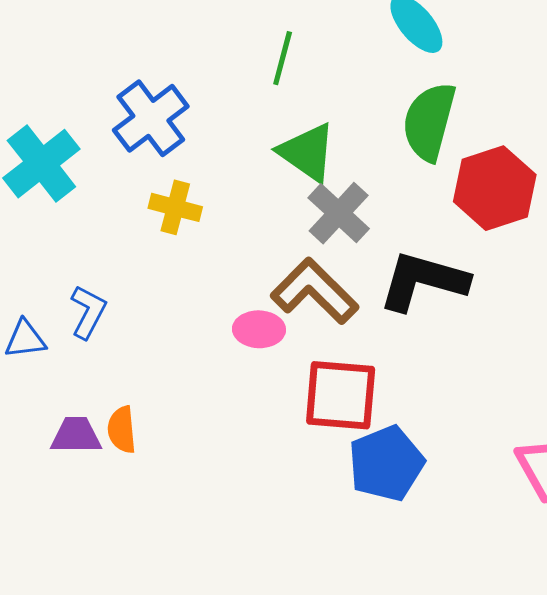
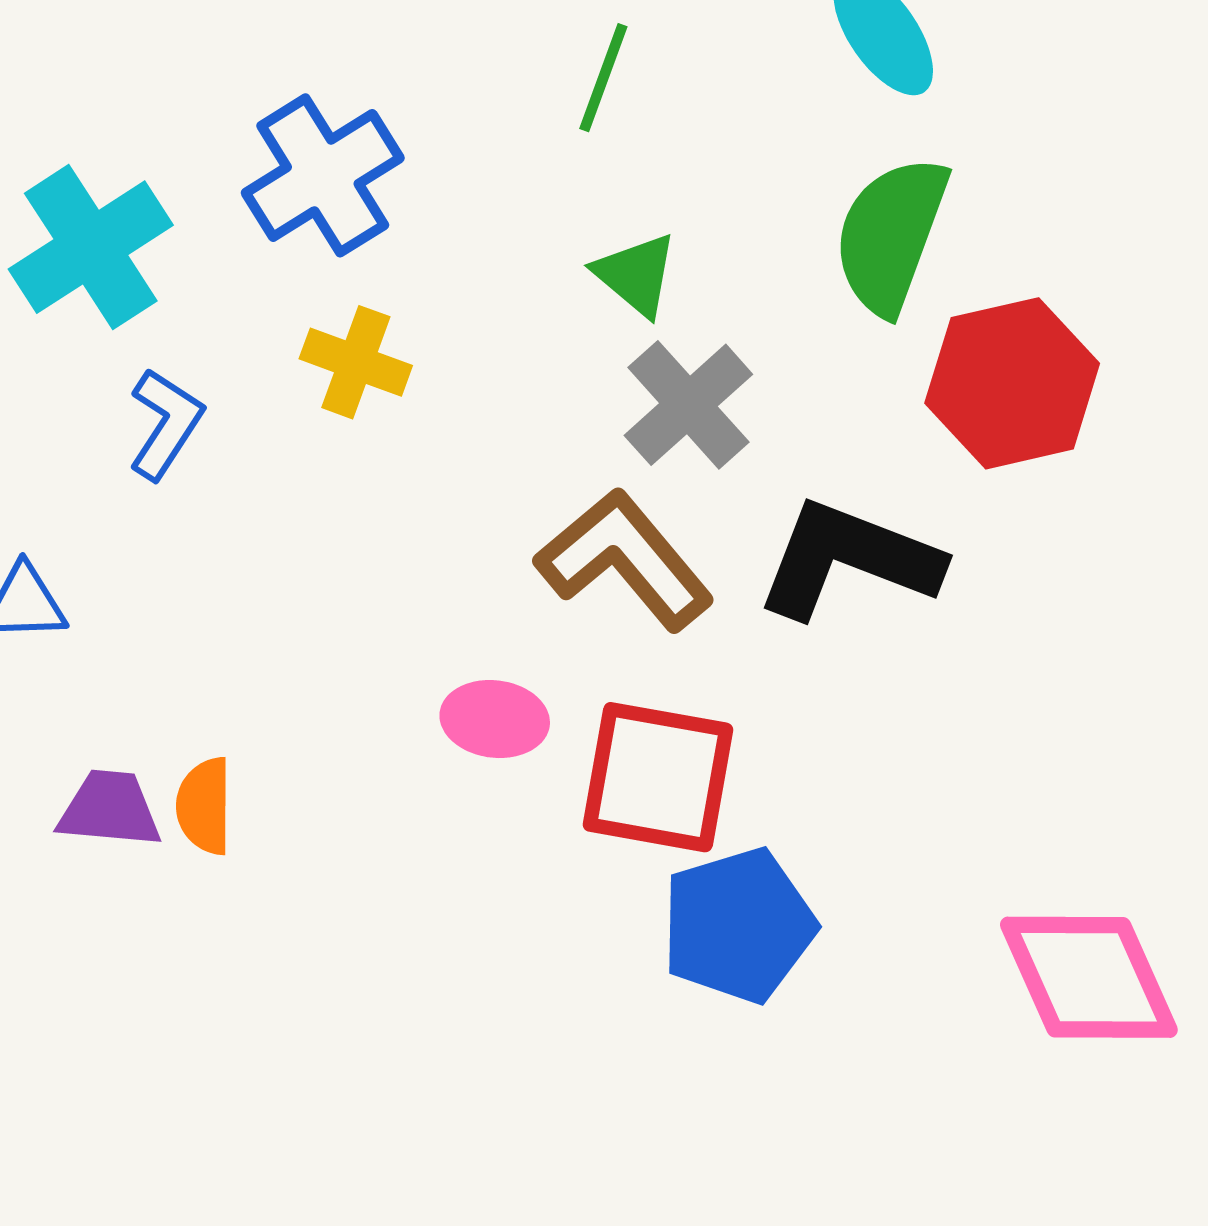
green triangle: (307, 152) -> (636, 275), size x0.7
blue L-shape: (88, 312) -> (165, 424), moved
pink ellipse: (259, 329) -> (495, 719), moved

